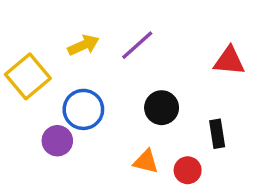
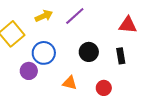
black rectangle: (217, 134) -> (121, 56), moved
orange triangle: (146, 162) -> (70, 83), moved

